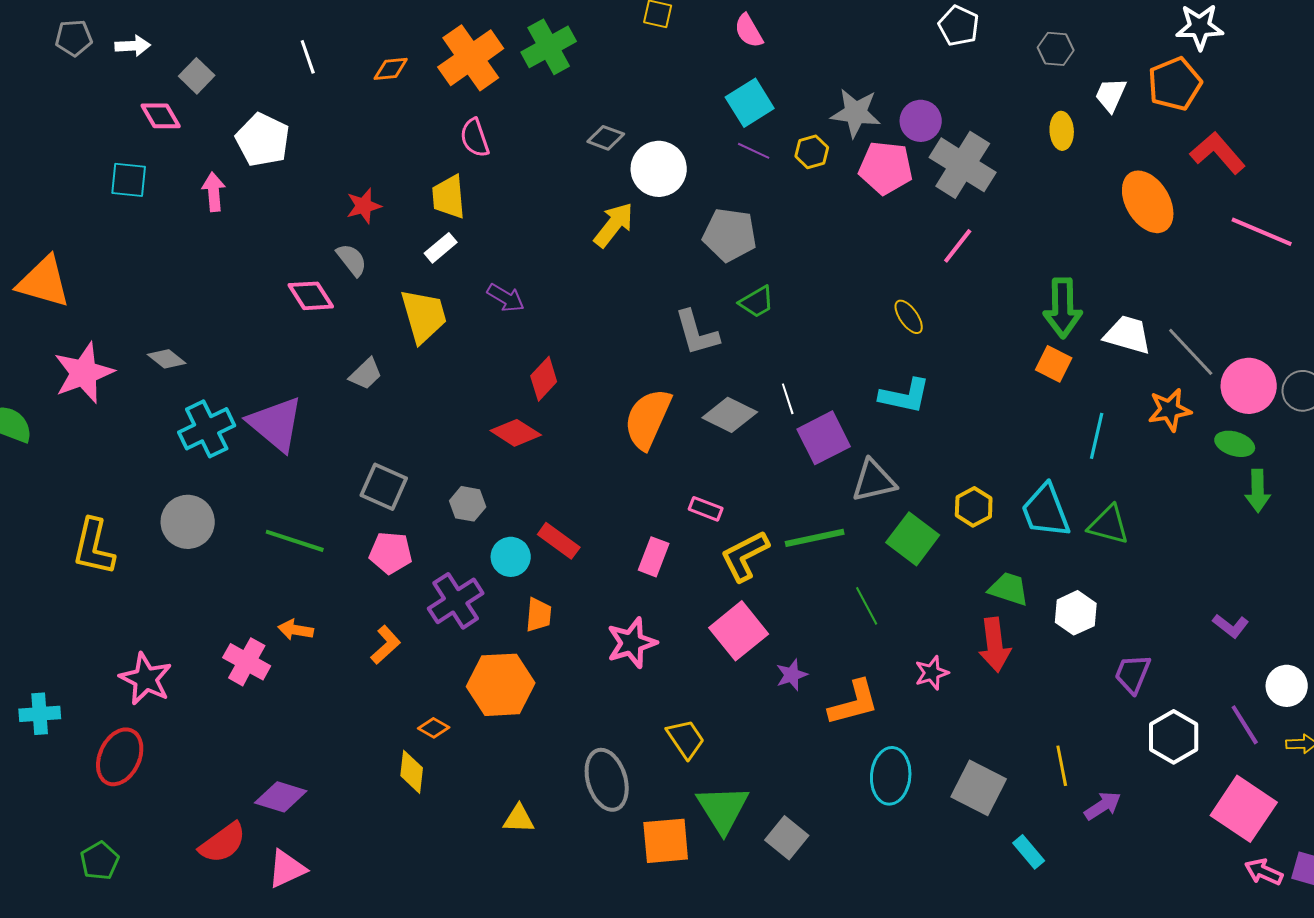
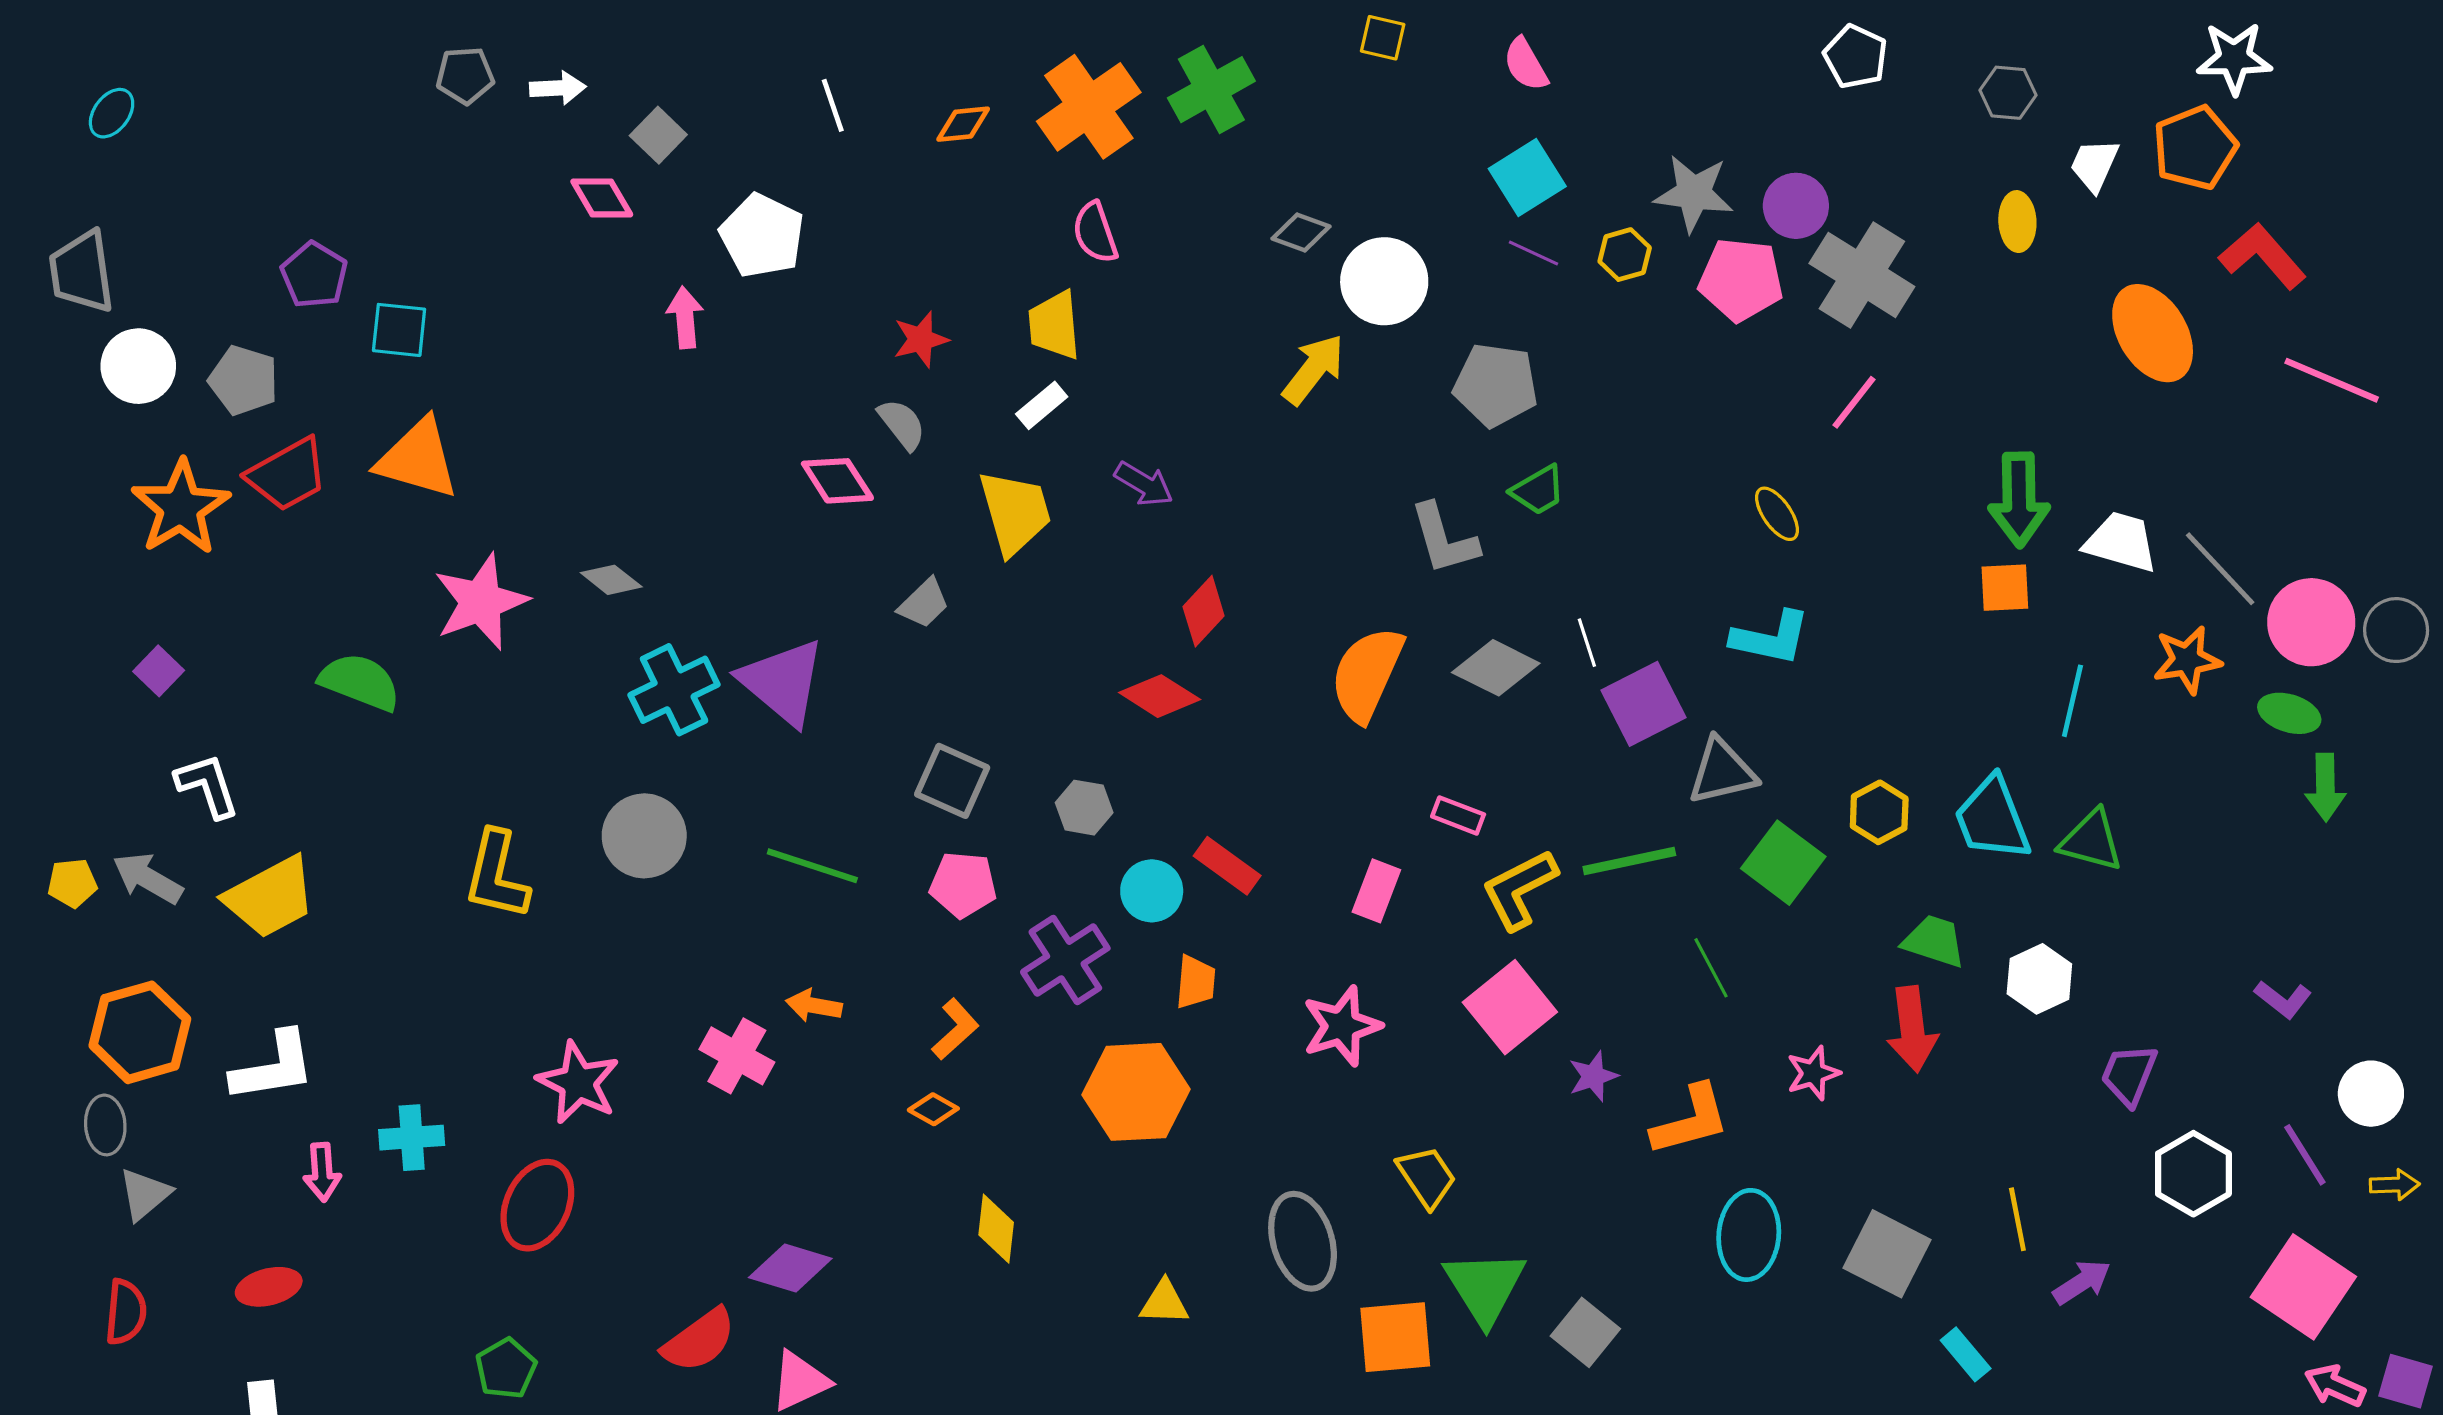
cyan square: (129, 180) -> (399, 330), moved
orange square: (1054, 364) -> (2005, 588), turned -30
orange diamond: (434, 728) -> (933, 1109), moved

